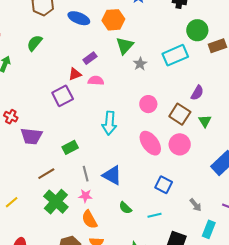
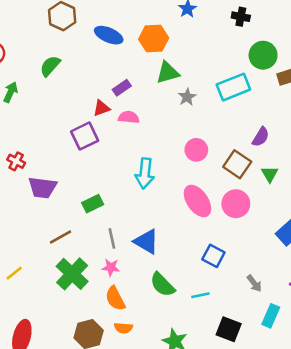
green triangle: (125, 46) -> (168, 73), turned 30
green semicircle: (125, 208) -> (162, 285), size x1.5

